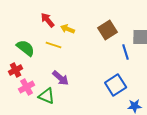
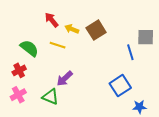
brown square: (108, 30) -> (96, 30), moved
purple arrow: (61, 78) -> (65, 79), turned 96
pink cross: (27, 87) -> (18, 95), moved

